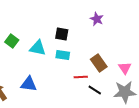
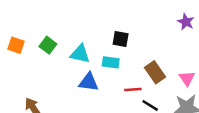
purple star: (97, 19) -> (186, 22), moved
black square: (62, 34) -> (121, 39), moved
blue triangle: (29, 84) -> (89, 82), moved

